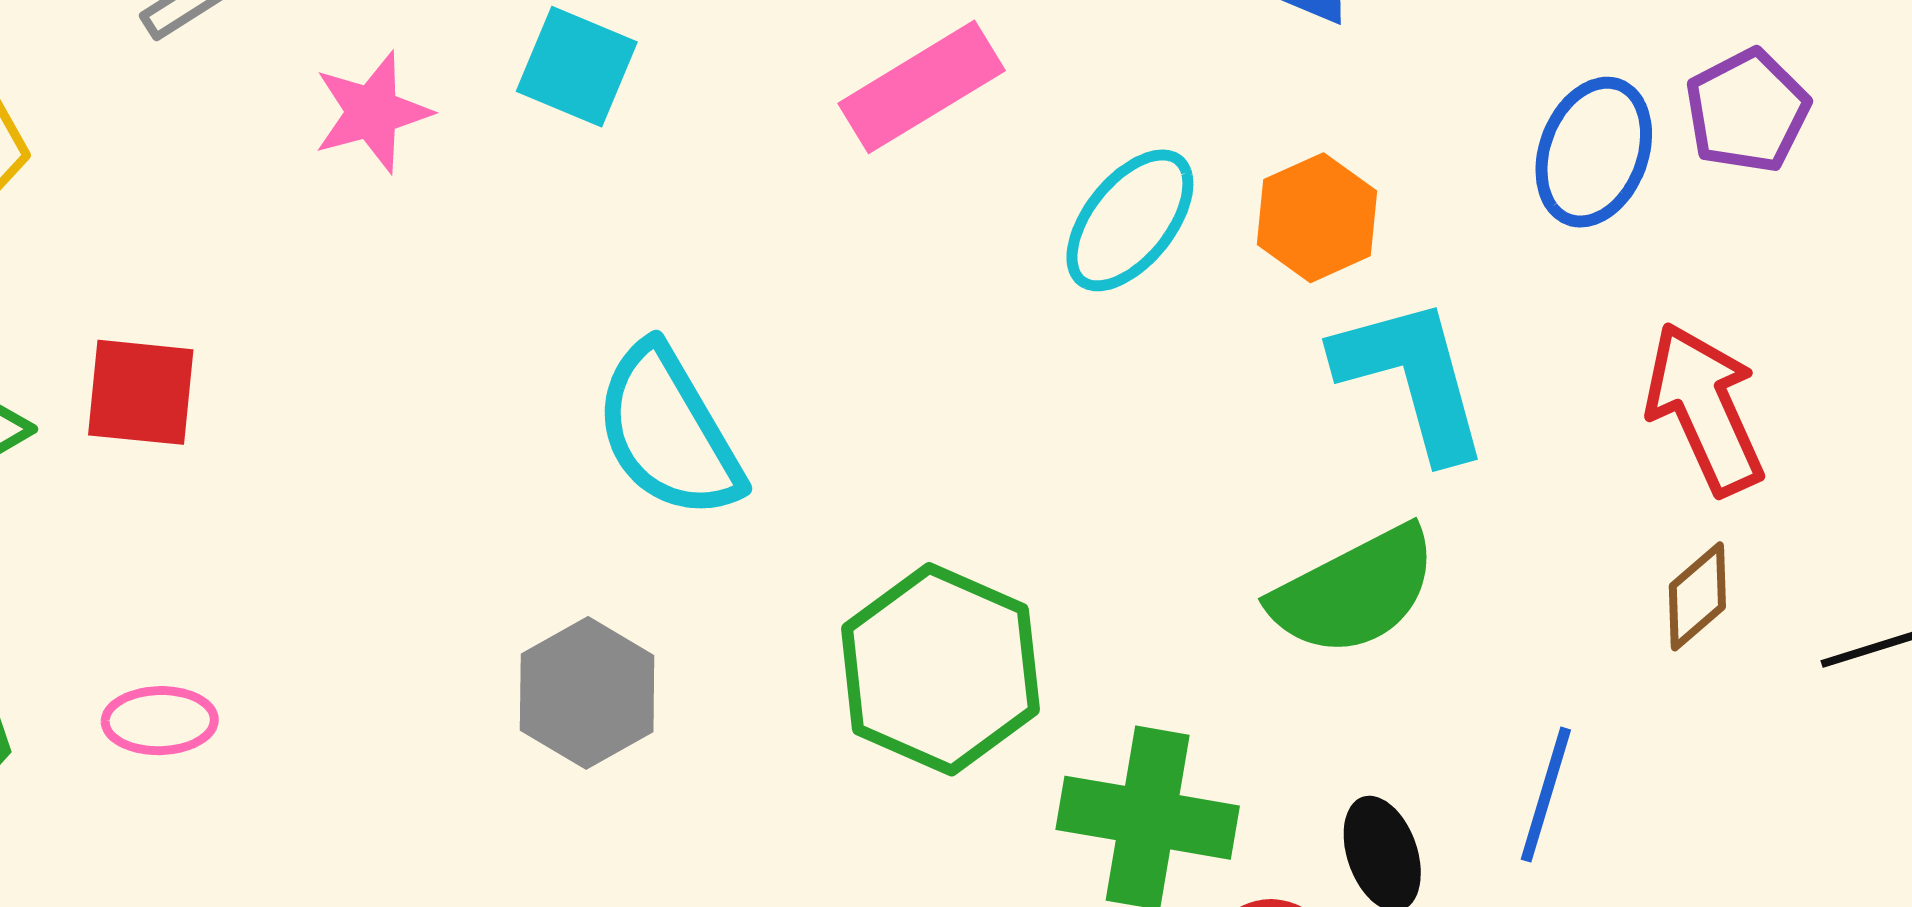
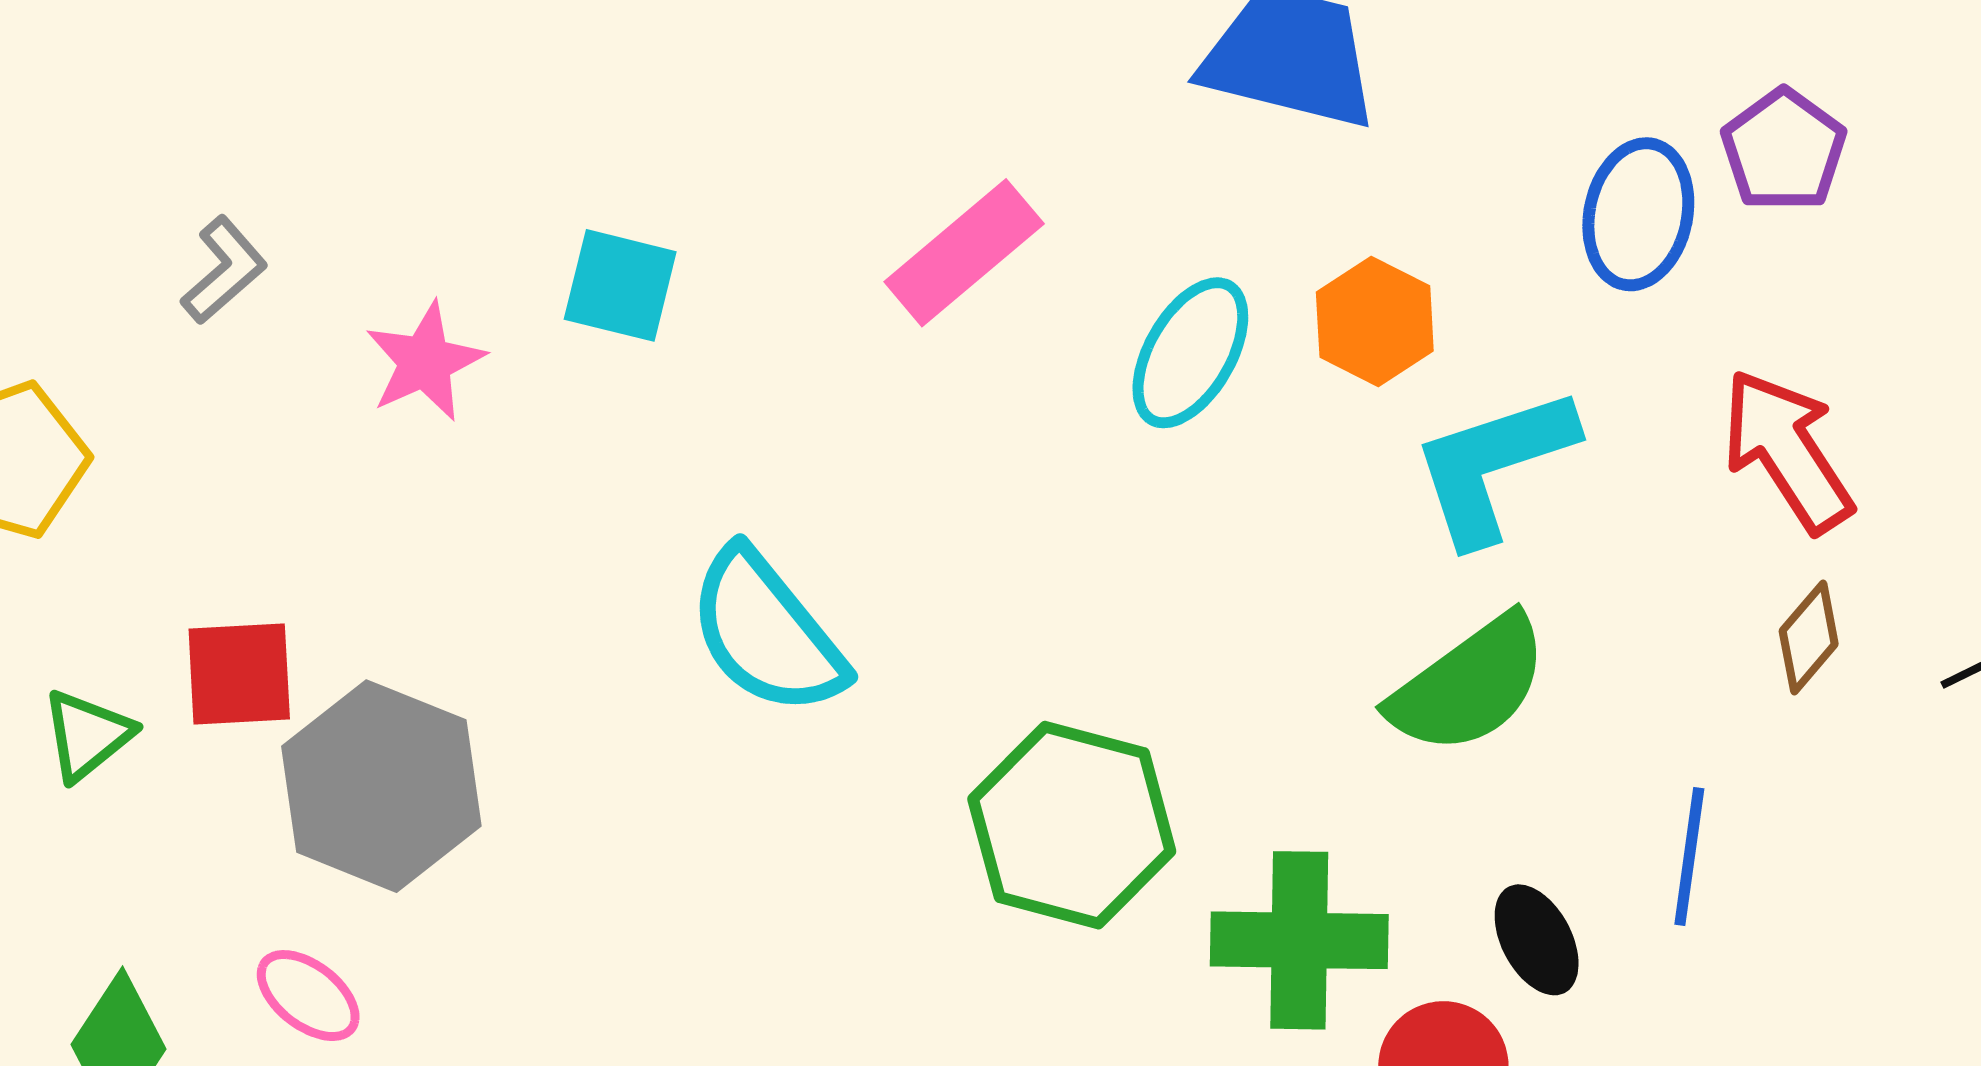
cyan L-shape: (1412, 378) -> (1493, 465), turned -84
gray hexagon: (587, 693) -> (381, 786), moved, size x1.4
pink ellipse: (160, 721) -> (308, 996), turned 48

